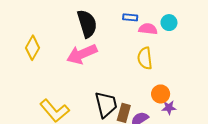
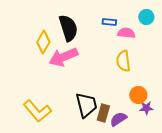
cyan circle: (169, 23) -> (146, 17), moved
yellow diamond: (33, 48) -> (43, 42), moved

